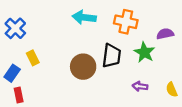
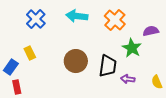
orange cross: (126, 22) -> (115, 20), turned 30
blue cross: (15, 28) -> (36, 19), moved
black trapezoid: (112, 56) -> (108, 66), moved

